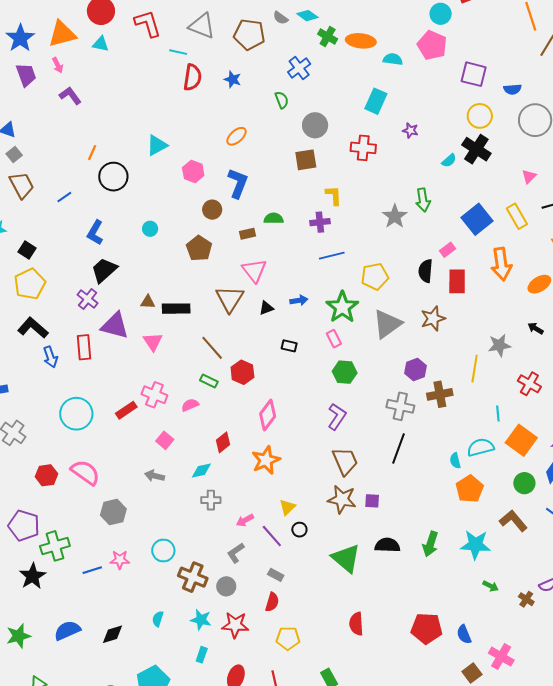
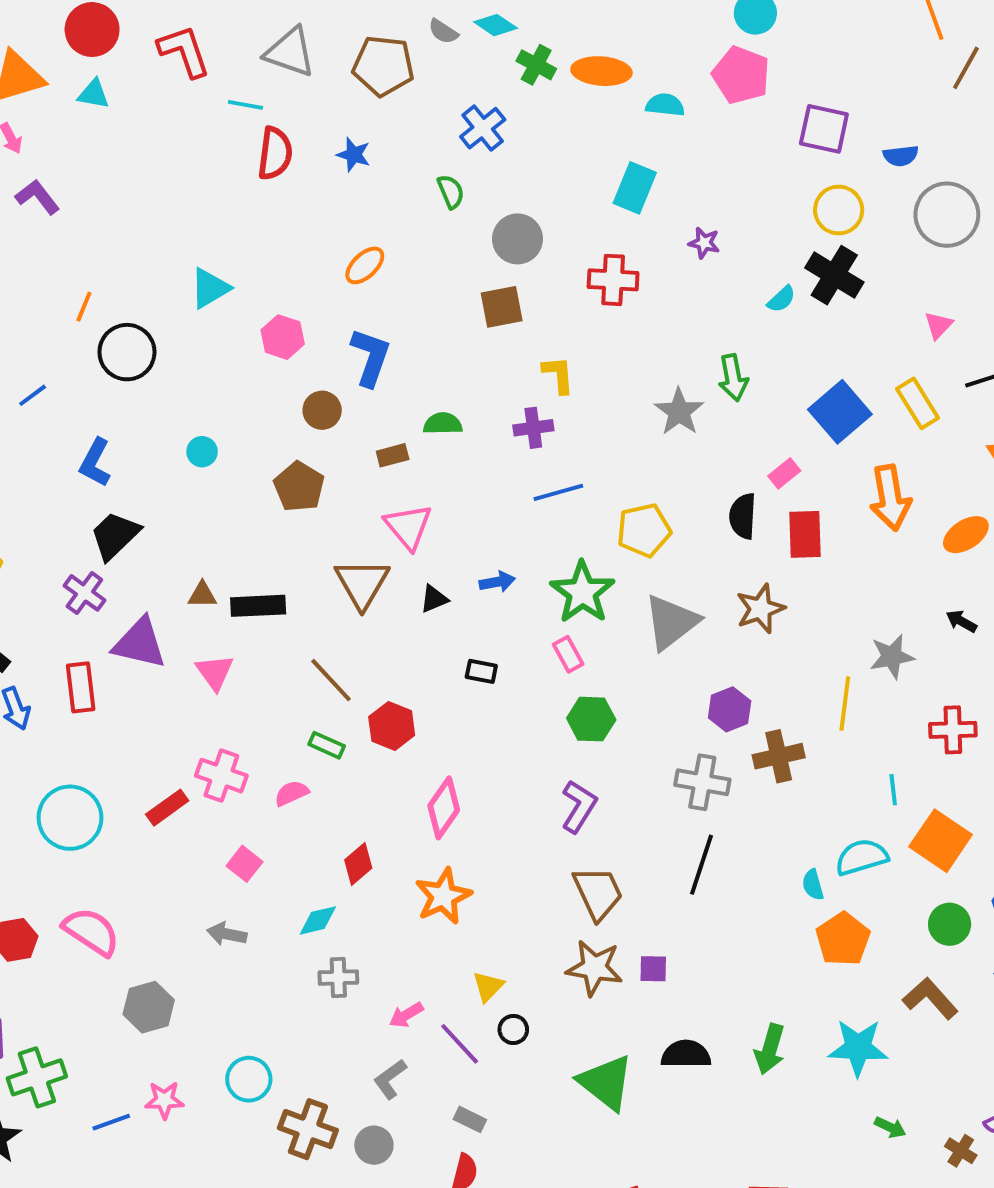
red cross: (529, 384) -> (953, 730), turned -30

